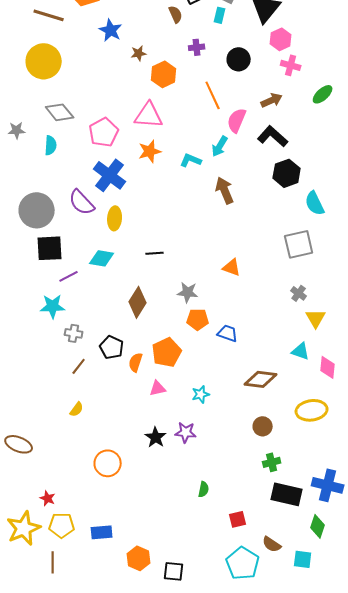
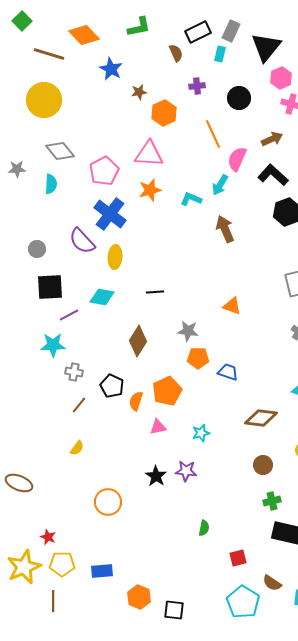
gray circle: (37, 210) -> (37, 249), size x0.5

